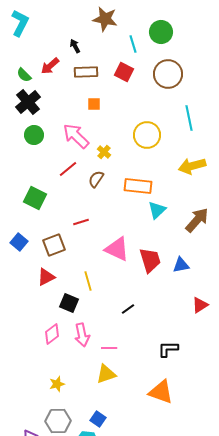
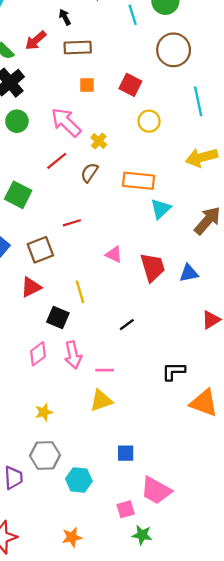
red square: (124, 72) -> (130, 85), moved
yellow circle: (147, 135) -> (149, 121), size x0.7
pink triangle: (117, 249) -> (114, 254), size x0.6
orange triangle: (161, 392) -> (204, 403), moved
blue square: (98, 419) -> (126, 453), moved, turned -35

